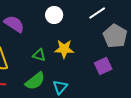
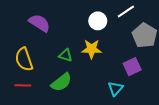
white circle: (54, 15) -> (98, 21), moved
cyan triangle: (60, 87) -> (115, 89), moved

